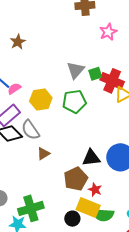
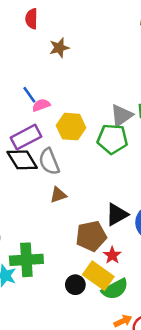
gray triangle: (76, 70) -> (121, 115), moved
black triangle: (91, 158) -> (117, 214), turned -36
green semicircle: (103, 215) -> (115, 289), turned -45

